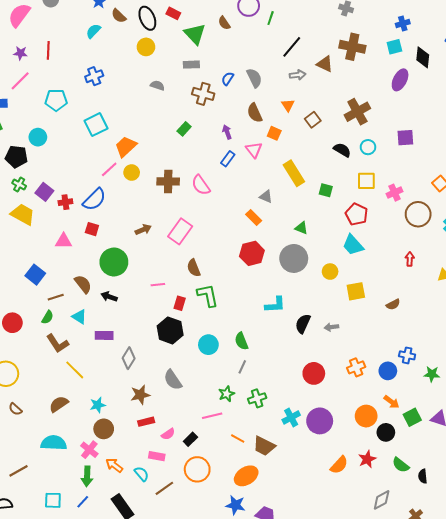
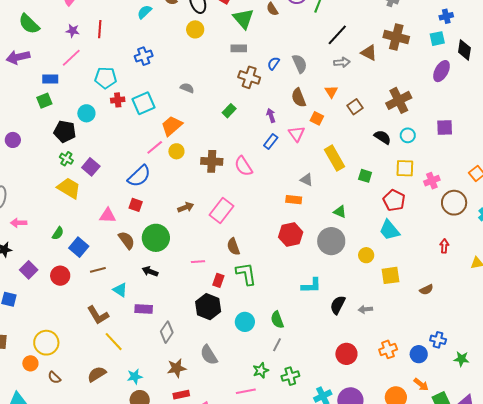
gray semicircle: (157, 85) -> (187, 88), moved
red cross: (65, 202) -> (118, 100), moved
orange rectangle: (254, 217) -> (294, 200), turned -42
brown semicircle: (83, 284) -> (127, 240), moved
green semicircle: (48, 317) -> (58, 233), moved
red circle: (12, 323) -> (60, 276), moved

